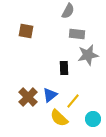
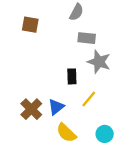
brown square: (26, 31) -> (30, 25), moved
gray star: (88, 55) -> (99, 62), turned 30
yellow line: (73, 101) -> (89, 99), moved

